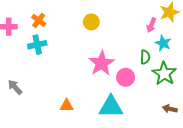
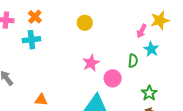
pink star: (102, 63) -> (91, 63), size x0.7
green star: (164, 74) -> (149, 93), moved, size x0.7
orange triangle: (67, 106) -> (41, 100), moved

